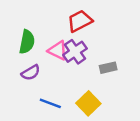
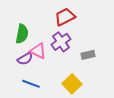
pink triangle: (58, 50) -> (38, 51), moved
blue line: (50, 103) -> (31, 84), moved

